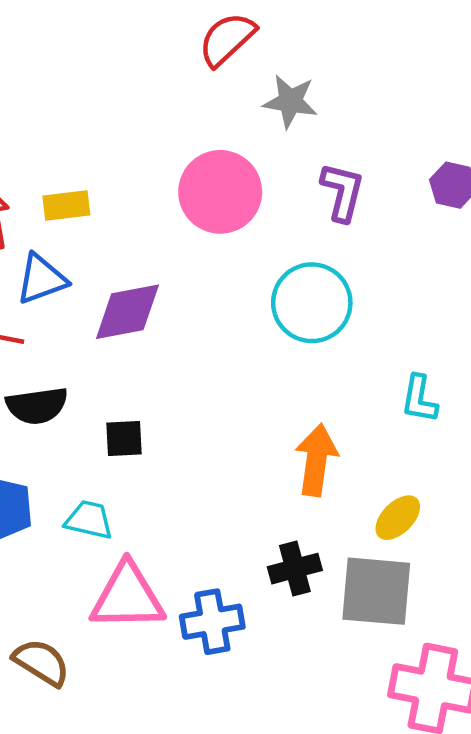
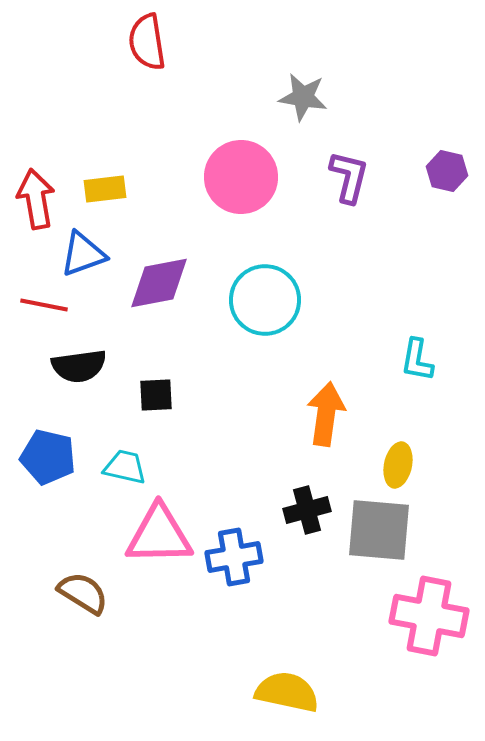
red semicircle: (227, 39) -> (147, 42), moved, turned -56
cyan circle: (312, 303) -> (265, 300), moved
yellow ellipse: (398, 518) -> (398, 465), turned -33

